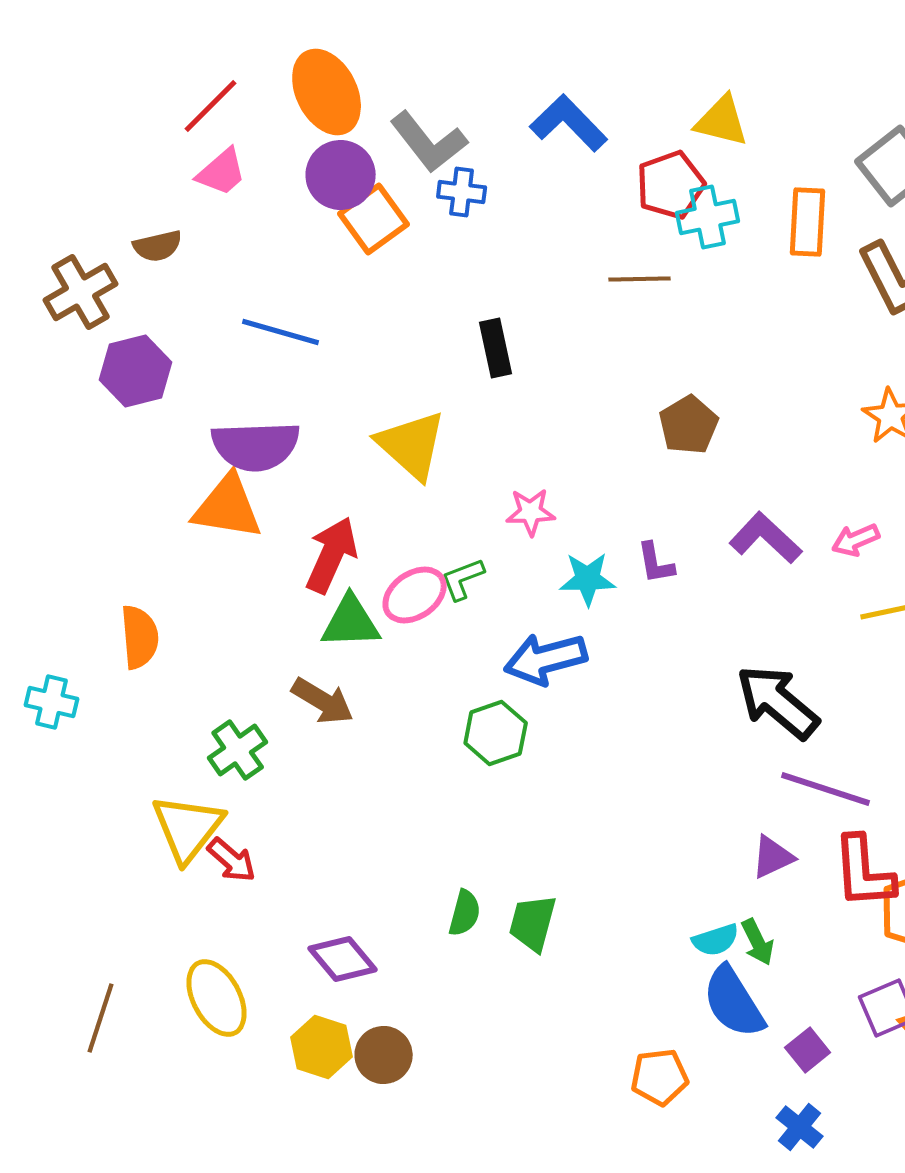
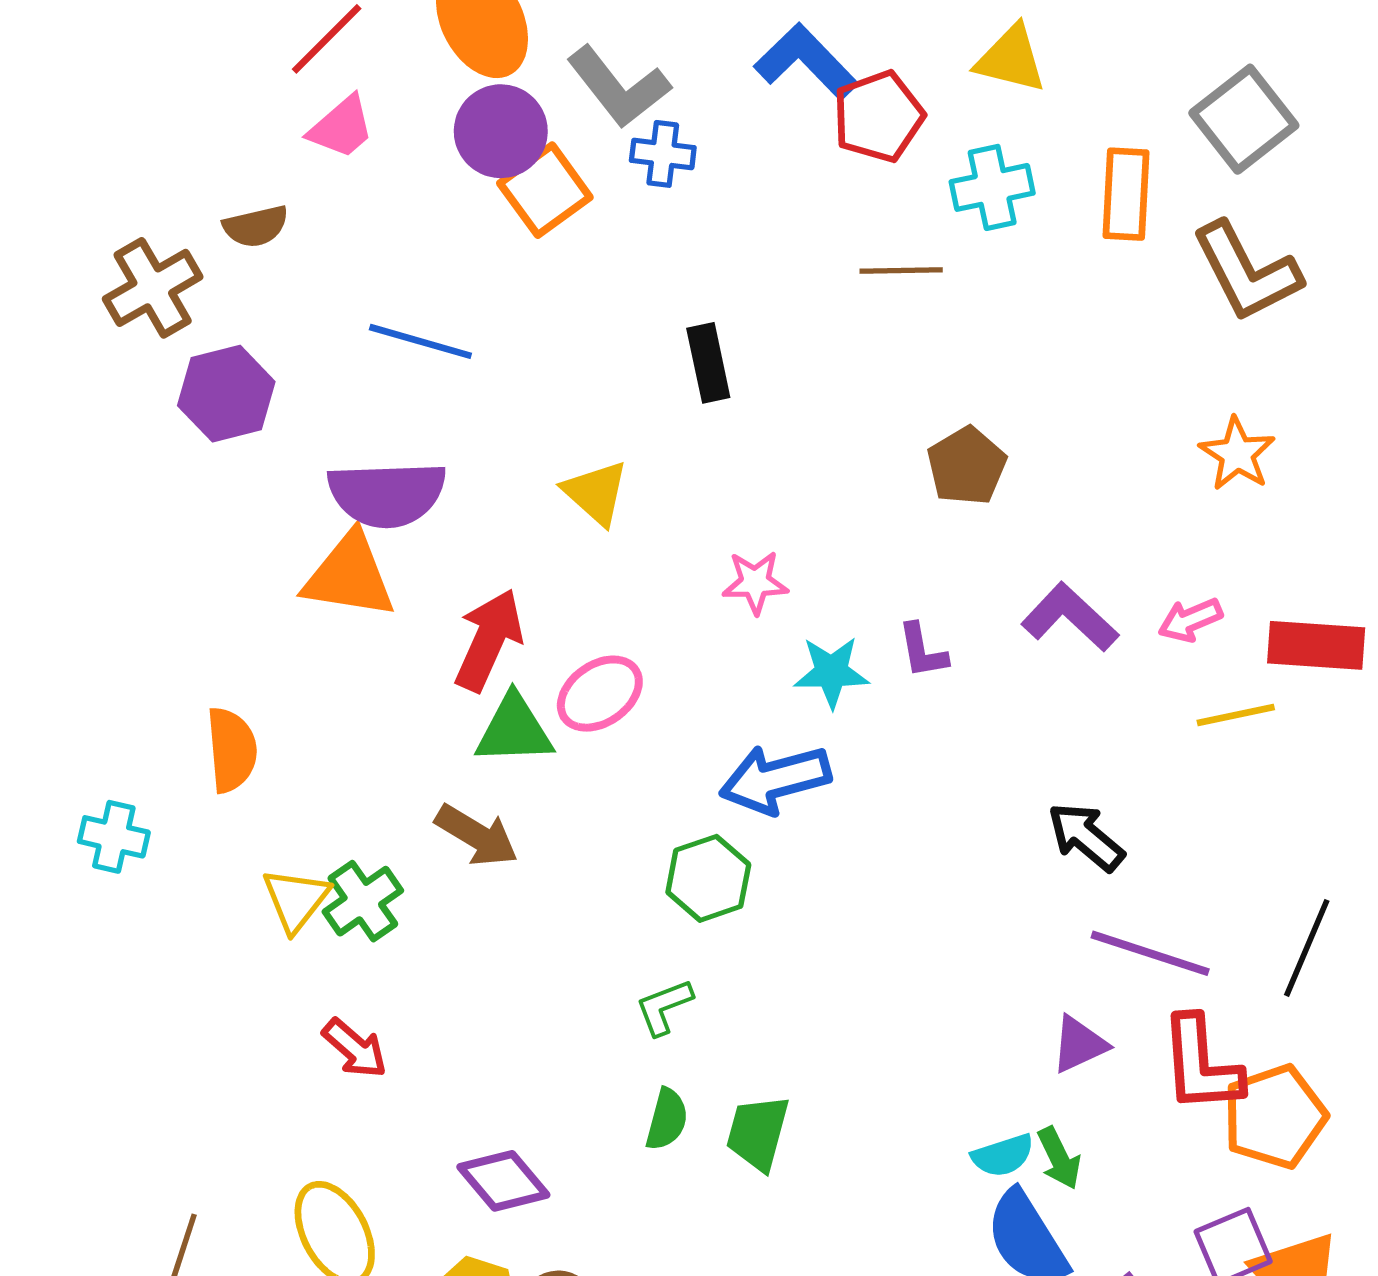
red pentagon: (671, 185) -> (878, 116), moved
yellow triangle: (412, 445) -> (596, 493), size x0.7
green L-shape: (463, 579) -> (664, 1007), moved
black arrow: (778, 702) -> (1086, 837), size x0.7
yellow triangle: (188, 828) -> (296, 900), moved, size x0.7

